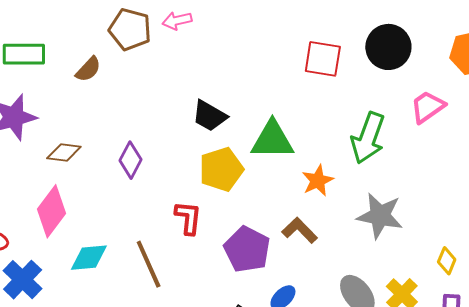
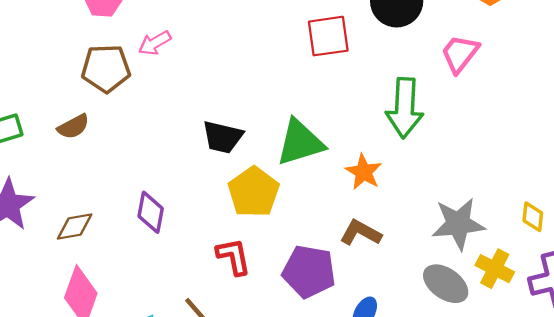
brown semicircle: (88, 69) -> (73, 127), turned 36
gray star: (380, 216) -> (458, 224), moved

